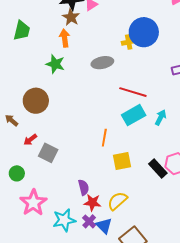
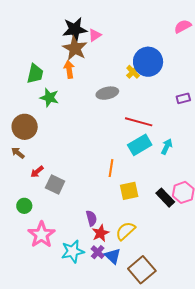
brown star: (71, 17) -> (75, 48), size x1.4
green trapezoid: (22, 30) -> (35, 74), moved
yellow cross: (129, 42) -> (133, 72), turned -32
green star: (55, 64) -> (49, 98), moved
brown circle: (36, 101) -> (25, 127), moved
red star: (92, 203) -> (101, 233), turned -30

